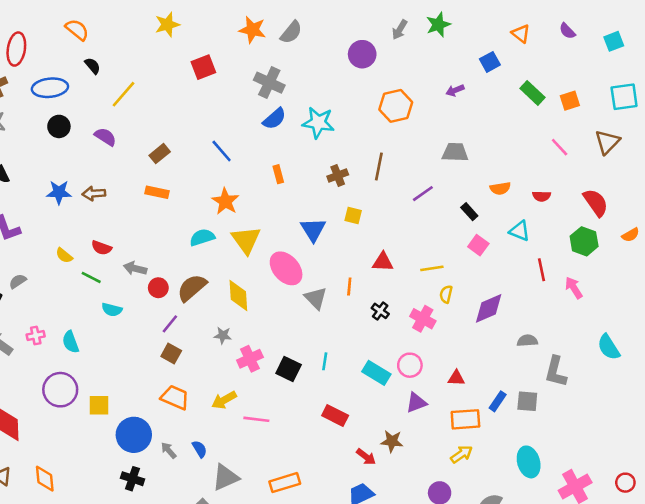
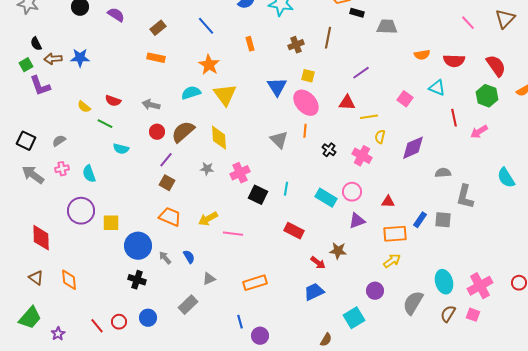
brown arrow: (94, 194) -> (53, 59), moved
purple line: (423, 194) -> (361, 73), moved
red semicircle: (542, 196) -> (454, 61), size x1.5
black rectangle: (469, 212) -> (357, 13), moved, turned -32
red triangle: (383, 262) -> (347, 103), moved
gray arrow: (135, 268) -> (151, 105), moved
pink ellipse: (286, 268) -> (306, 103), moved
gray semicircle: (18, 281) -> (59, 141), moved
pink arrow: (574, 288) -> (479, 132), turned -90
pink cross: (250, 359) -> (240, 173), moved
cyan ellipse: (529, 462) -> (444, 282), moved
gray triangle: (225, 477) -> (209, 279), size x0.6

